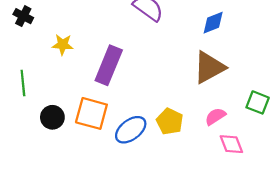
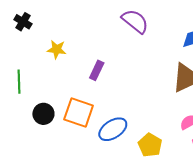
purple rectangle: (109, 65) -> (97, 70), size x0.6
yellow pentagon: (170, 121) -> (150, 145), moved

